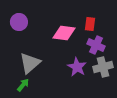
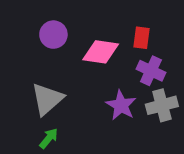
purple circle: (19, 22) -> (53, 35), moved
green arrow: (23, 85) -> (49, 138), moved

